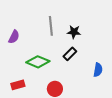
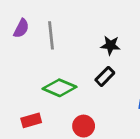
gray line: (51, 26) -> (51, 35), moved
purple semicircle: (14, 37) -> (21, 28), moved

